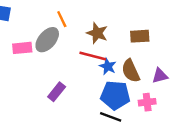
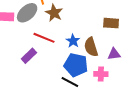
brown star: (97, 33) -> (54, 13), moved
brown rectangle: (140, 36) -> (111, 23), moved
red line: (93, 56) -> (44, 38), moved

